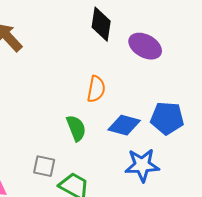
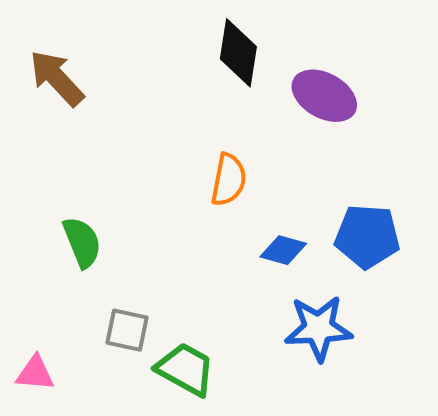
blue diamond: (124, 125) -> (283, 250), size x0.7
green semicircle: (76, 128) -> (82, 242), moved

